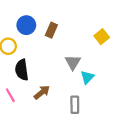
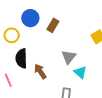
cyan triangle: (87, 77) -> (80, 72), turned -40
brown arrow: (42, 92) -> (40, 71), moved, turned -91

